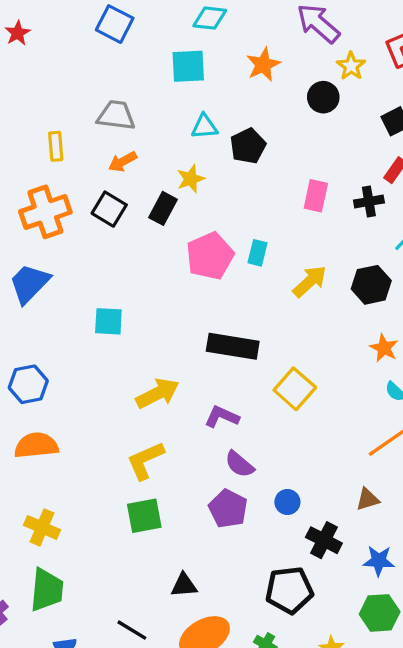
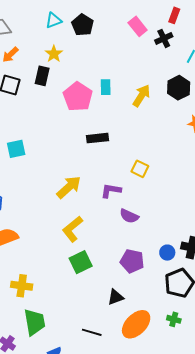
pink rectangle: (316, 196) -> (138, 26), moved, turned -36
cyan square: (108, 321) -> (16, 149), moved
black rectangle: (233, 346) -> (97, 138), moved, size x0.7
yellow square: (295, 389) -> (140, 169), moved, size x0.7
blue circle: (287, 502) -> (167, 253), moved
purple pentagon: (228, 509) -> (132, 261), moved

